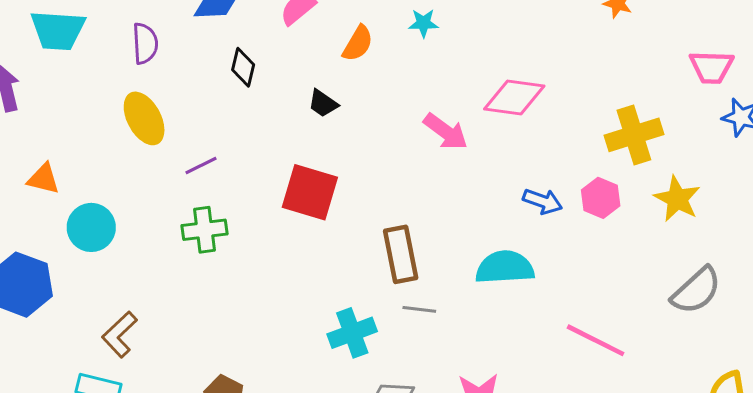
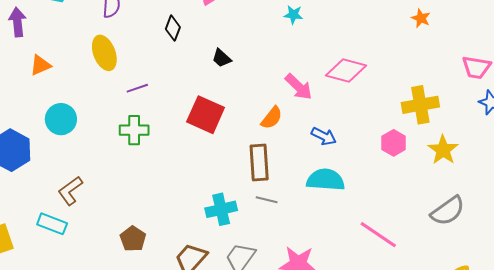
orange semicircle: (358, 43) -> (272, 118), moved
orange triangle: (43, 179) -> (40, 65), moved, turned -45
blue arrow: (543, 201) -> (324, 136), moved

